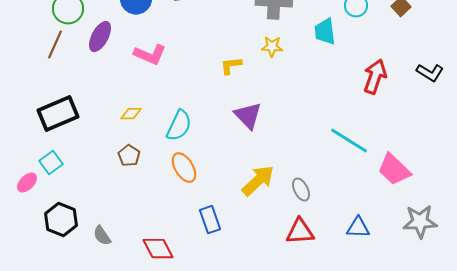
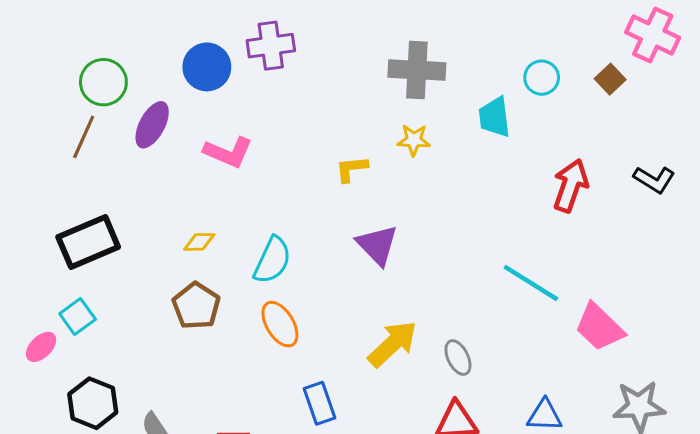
brown pentagon: (129, 156) -> (196, 306), size x1.4

